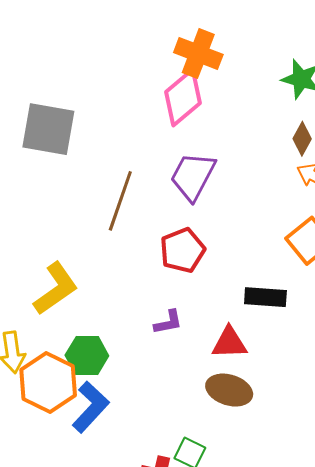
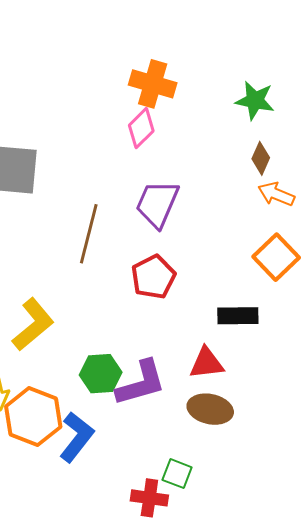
pink diamond: (183, 98) -> (141, 128), size x0.7
purple L-shape: (168, 322) -> (141, 383), moved, size x1.8
green hexagon: (87, 355) -> (101, 374), moved

